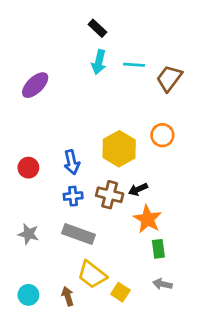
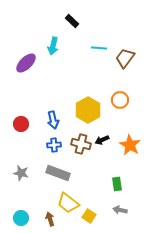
cyan arrow: (99, 62) -> (53, 46), moved
orange star: (148, 219) -> (130, 145), moved

